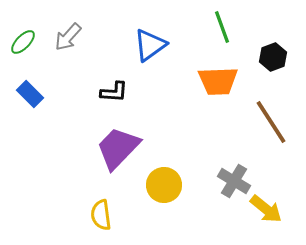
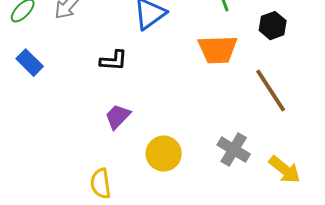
purple trapezoid: (118, 148) -> (118, 117), size x0.6
yellow arrow: (266, 209) -> (285, 170), moved

